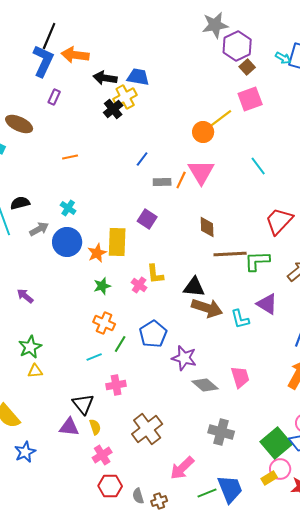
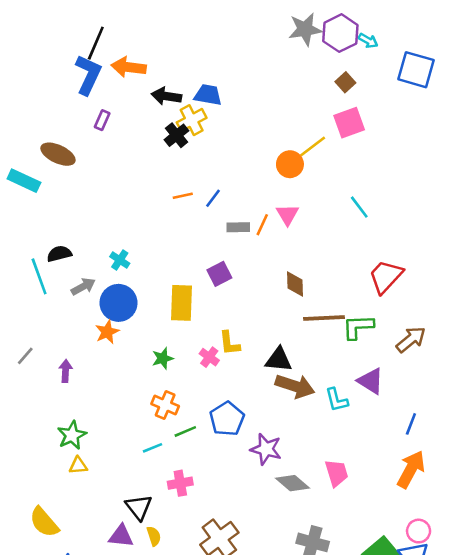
purple hexagon: (237, 46) -> (340, 33), moved
cyan arrow: (283, 58) -> (368, 41), moved
orange line: (70, 157) -> (183, 196), moved
pink triangle: (201, 172) -> (287, 215), size x0.7
purple square: (147, 219) -> (219, 274), turned 30
orange star: (97, 253) -> (107, 332), moved
purple arrow: (25, 296) -> (66, 371), turned 54
green line: (120, 344) -> (185, 431), turned 36

